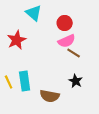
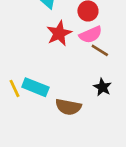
red star: (17, 40) -> (59, 33), moved
cyan rectangle: (25, 81) -> (35, 87), turned -60

